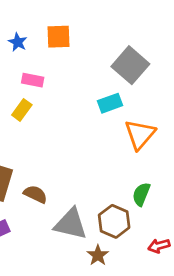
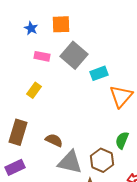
gray square: (130, 65) -> (74, 55), moved
yellow rectangle: (22, 110) -> (34, 90), moved
brown semicircle: (35, 194) -> (54, 140), moved

